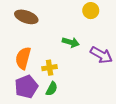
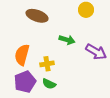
brown ellipse: (26, 17) -> (37, 16), moved
green semicircle: (52, 89) -> (49, 84), turned 88

